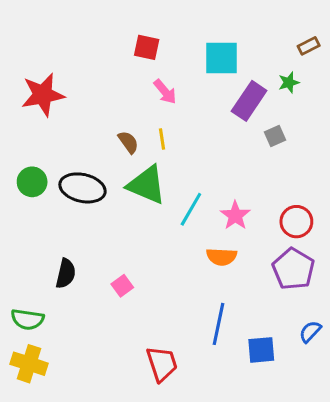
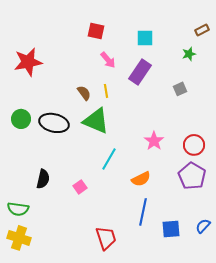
cyan square: (222, 58) -> (145, 38), size x0.7
purple rectangle: (249, 101) -> (140, 72), moved
cyan line: (191, 209) -> (109, 159), moved
orange semicircle: (222, 257) -> (141, 179), moved, turned -30
blue semicircle: (310, 332) -> (203, 226), moved

